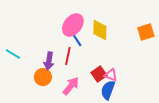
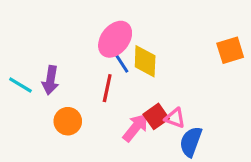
yellow diamond: (100, 30) -> (145, 61), moved
purple arrow: (49, 61) -> (50, 80), moved
pink arrow: (71, 86) -> (136, 128), moved
blue semicircle: (108, 90) -> (191, 142), moved

